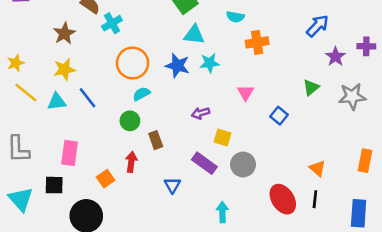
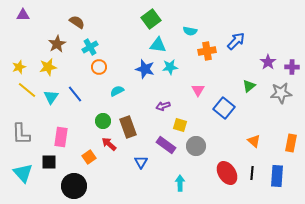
cyan cross: (112, 23) -> (90, 47), moved
blue arrow: (317, 26) -> (236, 41), moved
purple cross: (366, 46) -> (292, 67), moved
orange circle: (133, 63) -> (99, 67), moved, size x0.6
yellow star: (64, 69) -> (48, 67), moved
cyan triangle: (57, 102) -> (51, 97), turned -49
blue square: (279, 116) -> (224, 108), size x1.5
green circle: (130, 121) -> (103, 121), moved
brown rectangle: (156, 140) -> (128, 127), size x1.5
red arrow: (131, 162) -> (109, 144), turned -56
orange triangle: (317, 168) -> (254, 141), moved
blue rectangle: (359, 213) -> (277, 176), moved

